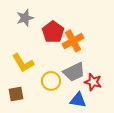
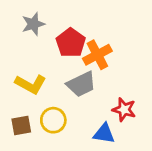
yellow L-shape: (23, 63) -> (31, 84), turned -30
gray trapezoid: (74, 72) -> (81, 84), moved
yellow circle: (51, 81) -> (53, 120), moved

